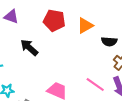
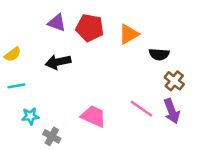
purple triangle: (11, 17) -> (57, 23), moved
black arrow: (29, 48) -> (58, 62), turned -54

